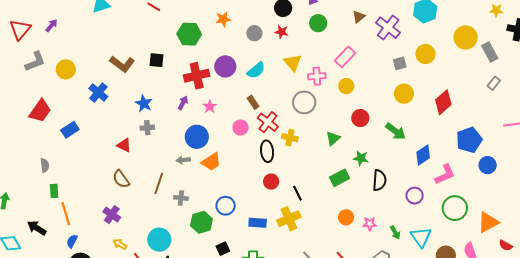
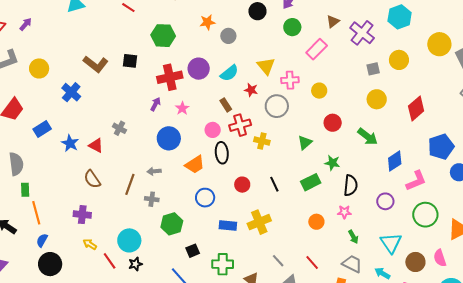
orange star: (223, 19) -> (207, 22), moved
red star: (282, 32) -> (251, 90), moved
pink rectangle: (345, 57) -> (317, 49), moved
blue star: (144, 103) -> (70, 143), moved
red cross: (268, 122) -> (240, 125), turned 35
gray cross: (147, 128) -> (119, 128), turned 32
black ellipse: (267, 151) -> (222, 153), moved
gray arrow: (183, 160) -> (154, 171), moved
orange trapezoid: (211, 162) -> (195, 165), moved
gray semicircle: (45, 165) -> (16, 164), size x1.6
black line: (297, 193) -> (274, 184), moved
blue circle: (226, 206) -> (205, 198), moved
purple cross: (112, 215) -> (82, 215), turned -30
pink star: (370, 224) -> (344, 212), moved
green arrow: (395, 232) -> (353, 237), moved

